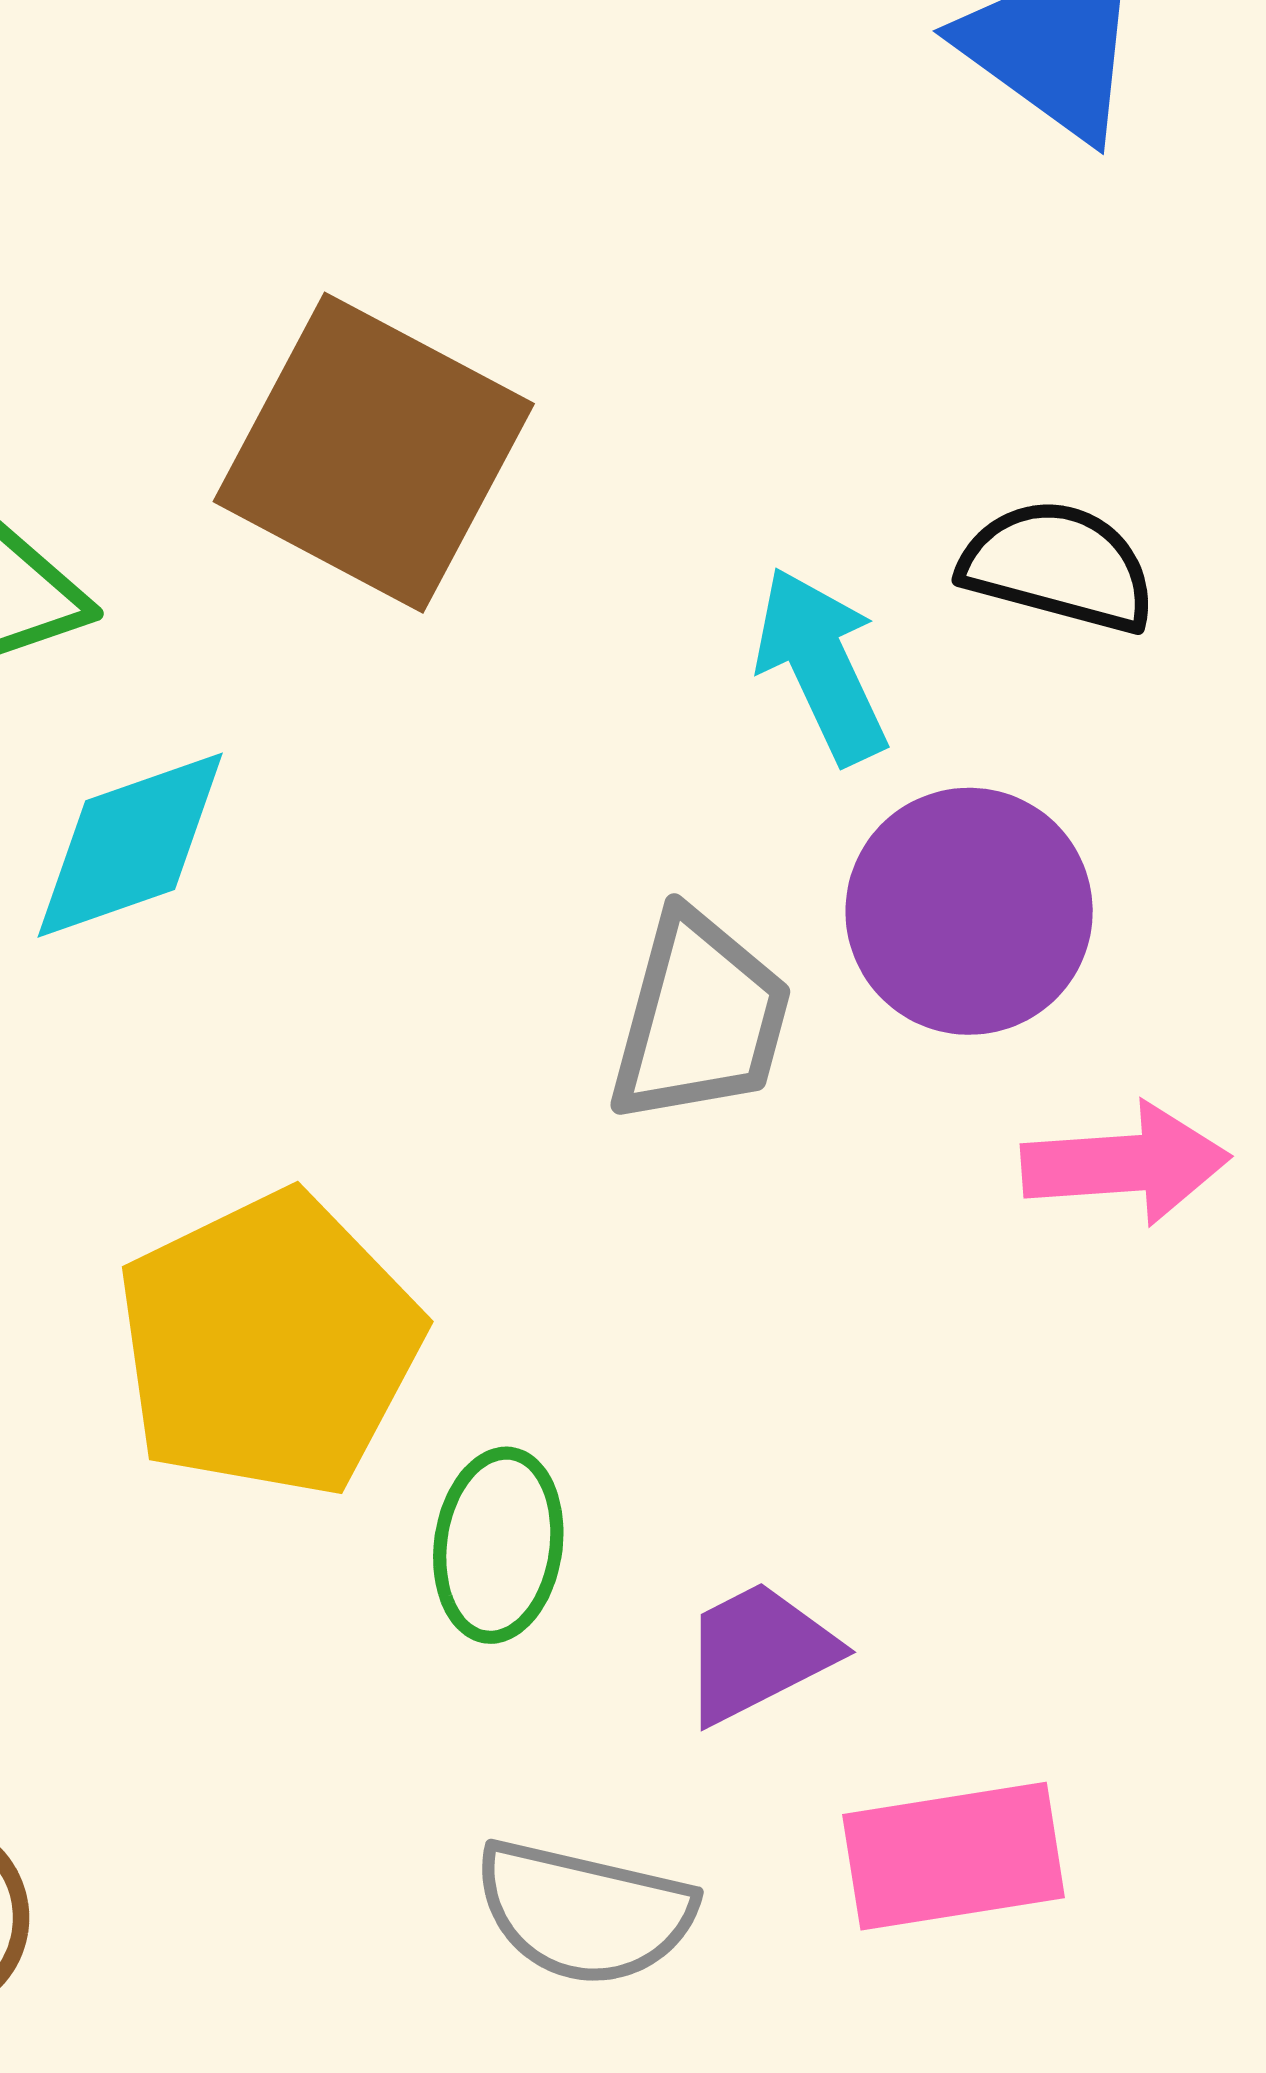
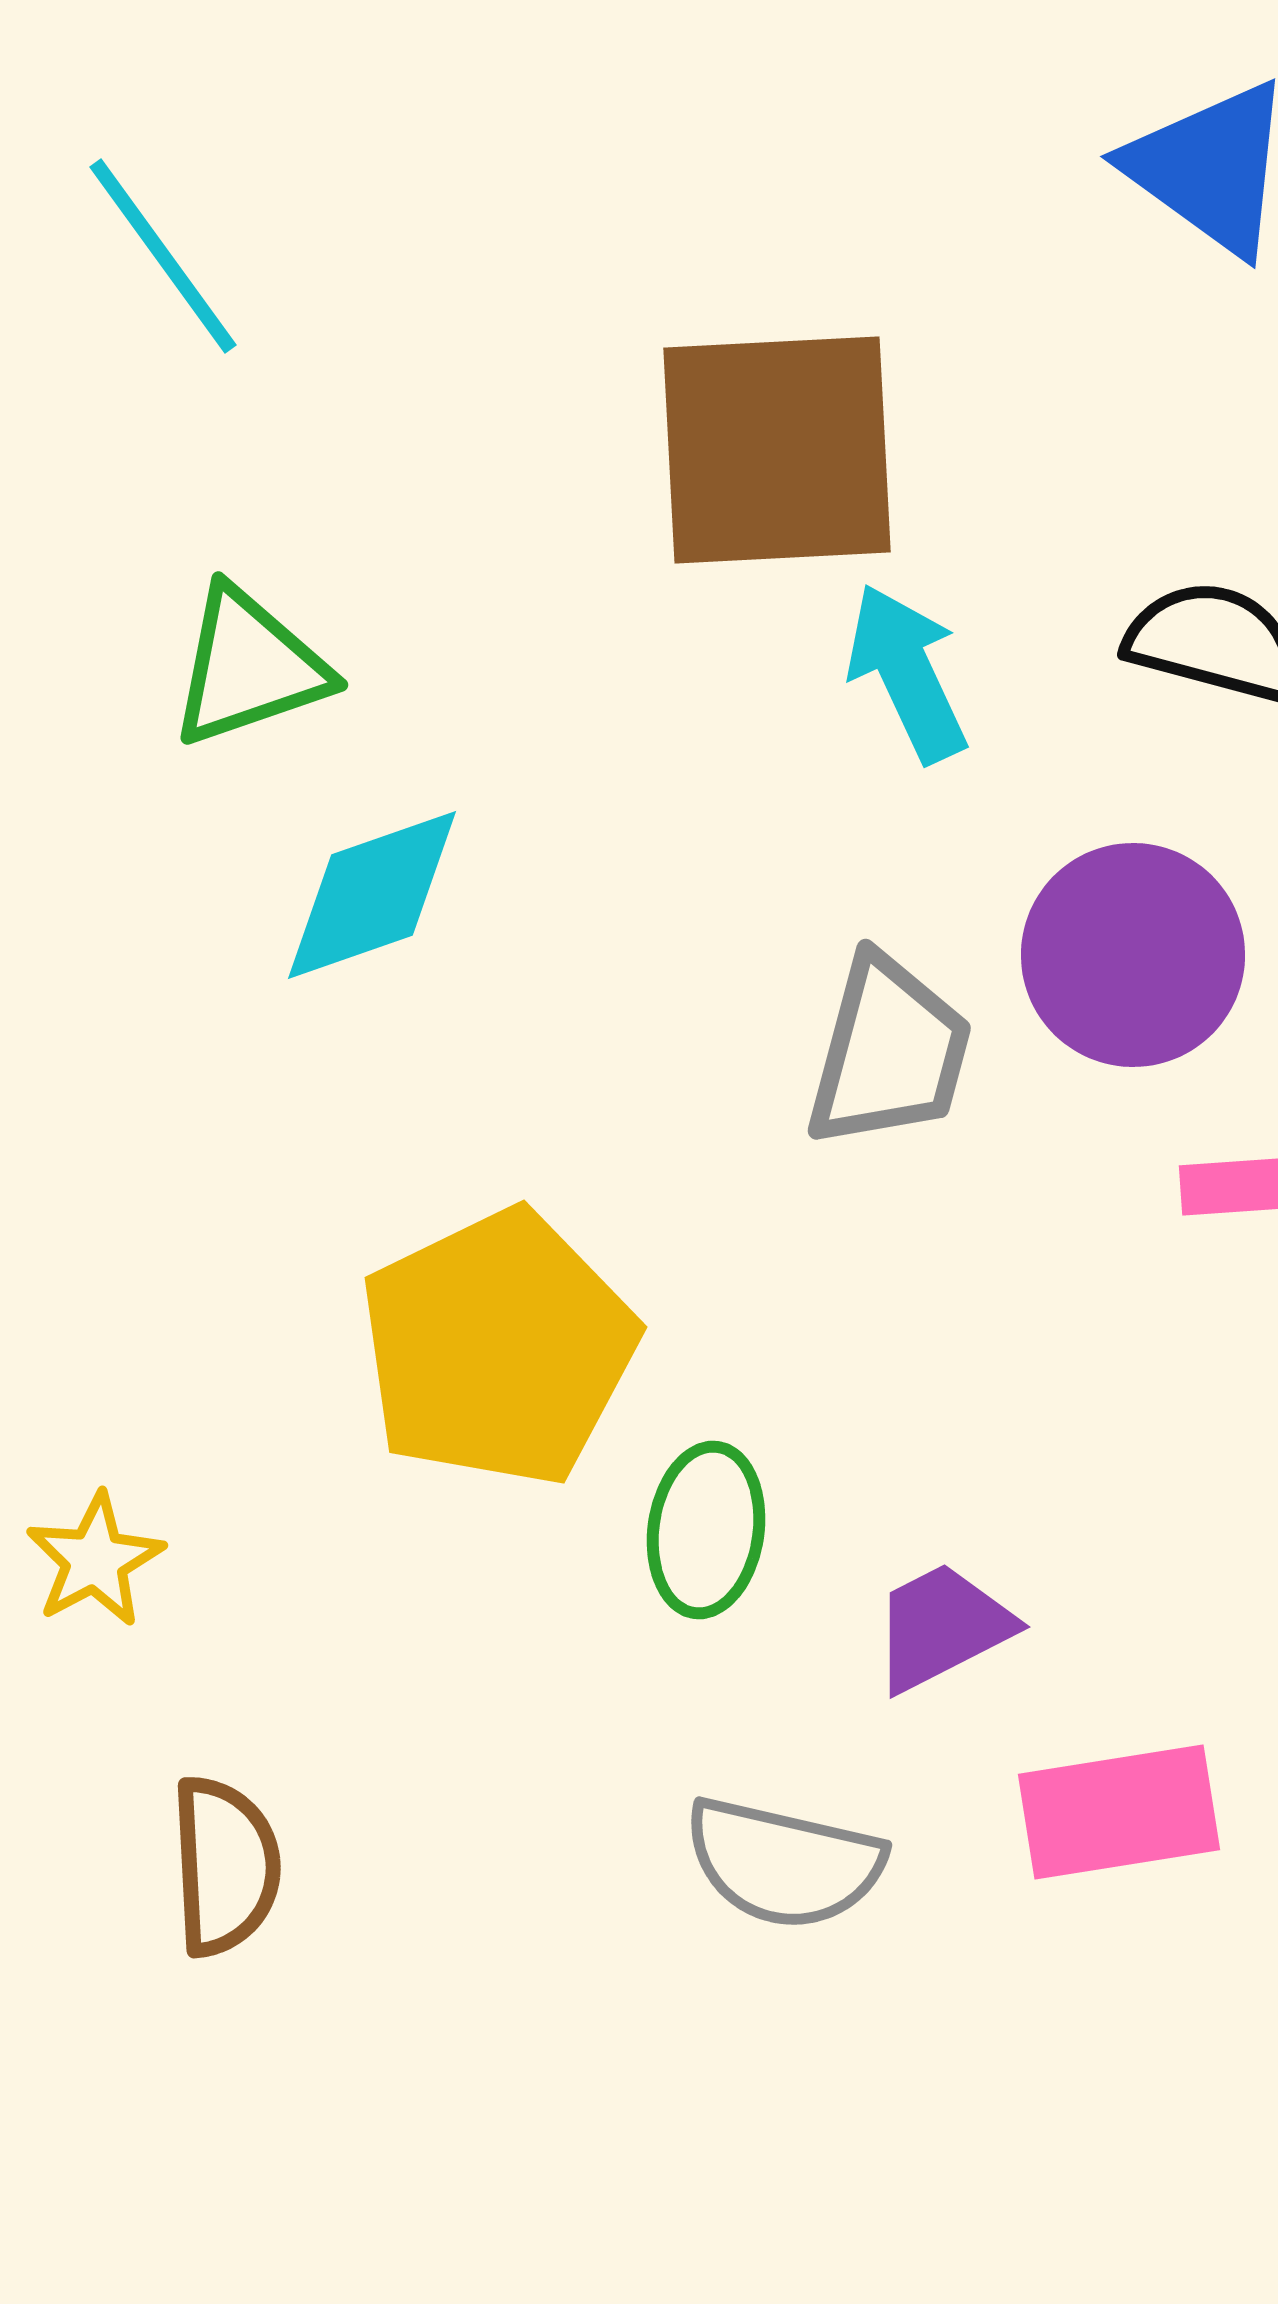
brown square: (374, 453) -> (777, 450), moved, turned -31
cyan arrow: (821, 665) -> (907, 673), moved

